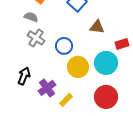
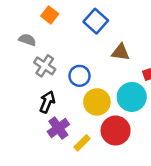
gray semicircle: (31, 17) -> (27, 40), moved
black arrow: (24, 76) -> (47, 102), moved
red circle: (106, 97) -> (116, 131), moved

